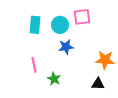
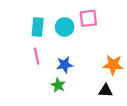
blue star: (66, 47) -> (65, 65), moved
pink line: (34, 65) -> (37, 56), moved

